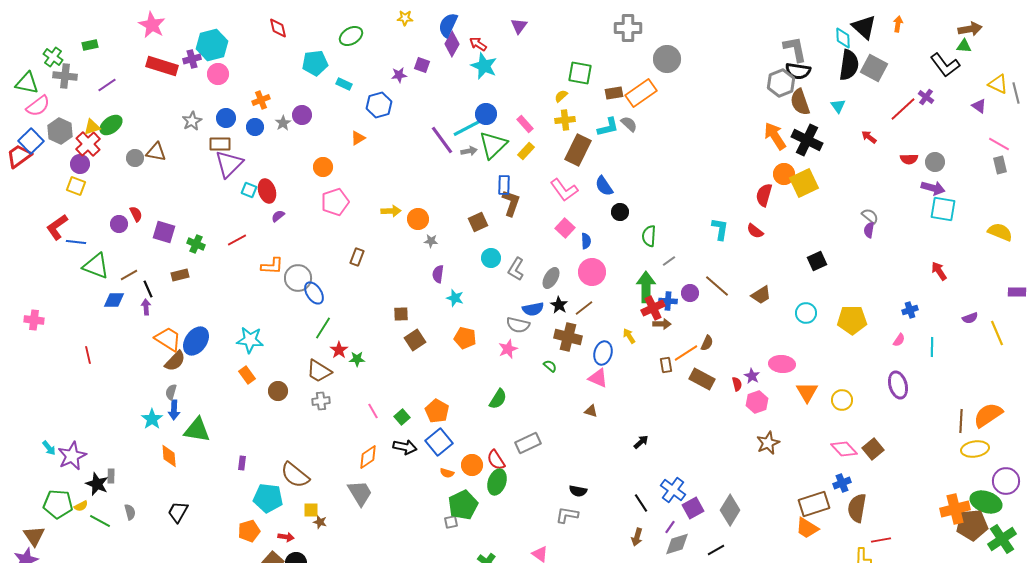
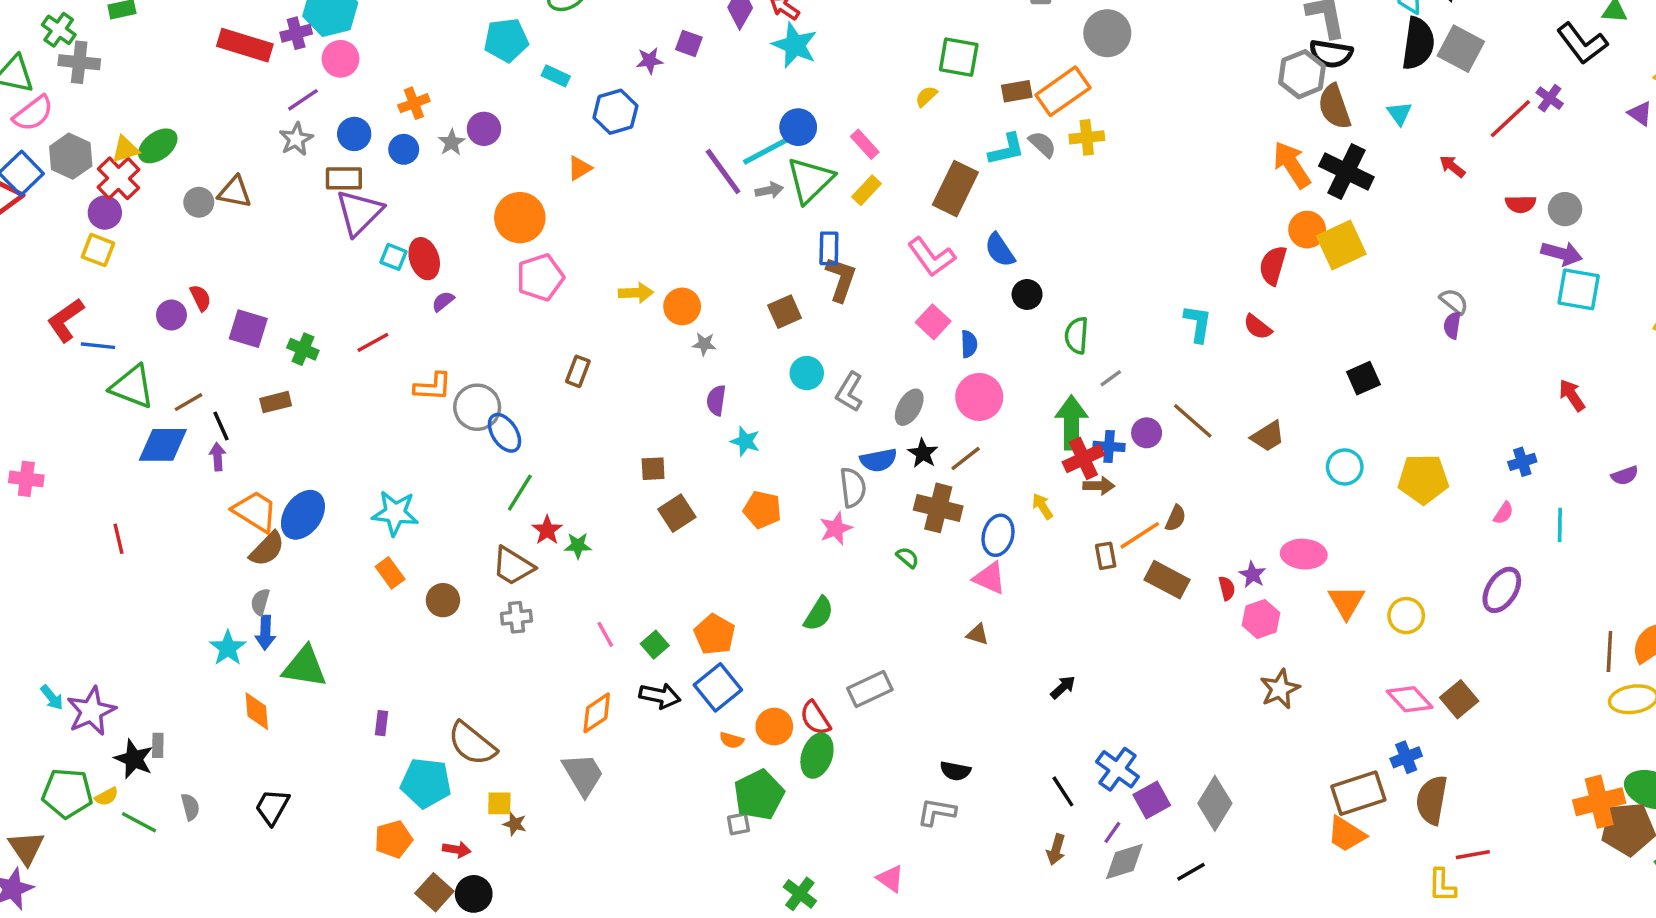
purple line: (107, 85) -> (303, 100), moved
yellow cross: (565, 120) -> (1087, 137), moved
orange circle: (323, 167) -> (520, 218), size x1.5
blue diamond: (114, 300) -> (163, 445), size x1.4
gray semicircle: (518, 325) -> (853, 487), turned -110
purple ellipse: (898, 385) -> (1502, 590), turned 48

